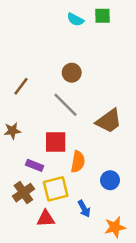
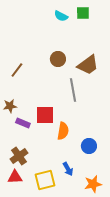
gray line: (66, 105) -> (73, 90), moved, turned 35
brown trapezoid: (109, 121) -> (88, 65), moved
purple rectangle: (35, 165) -> (23, 123), moved
yellow square: (56, 189) -> (45, 180), moved
red triangle: (46, 219) -> (15, 177), moved

